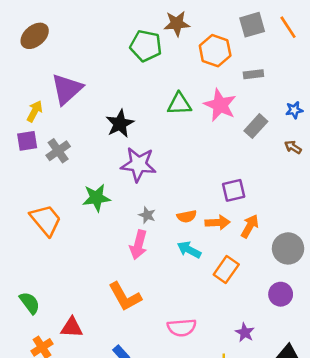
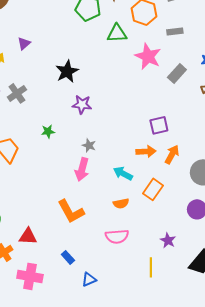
purple triangle: (67, 89) -> (24, 43), size x0.5
green triangle: (179, 104) -> (117, 33), moved
purple star: (138, 164) -> (82, 104), size x0.7
green star: (96, 198) -> (48, 131), size x0.6
orange semicircle: (187, 216) -> (121, 203), moved

